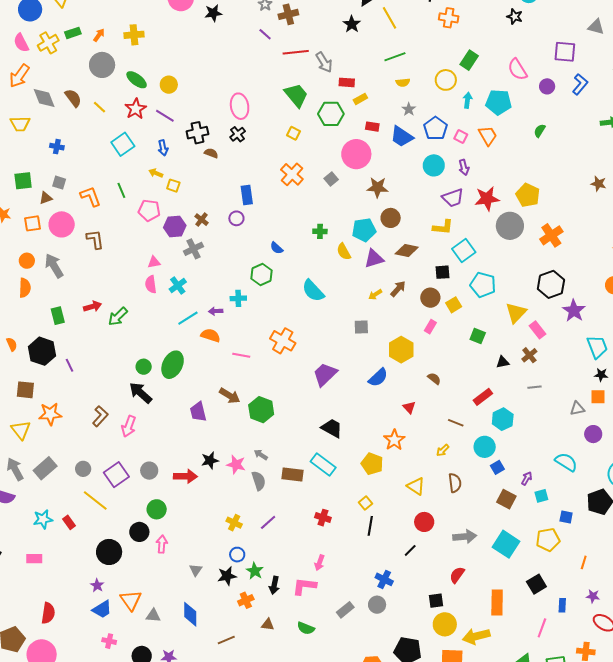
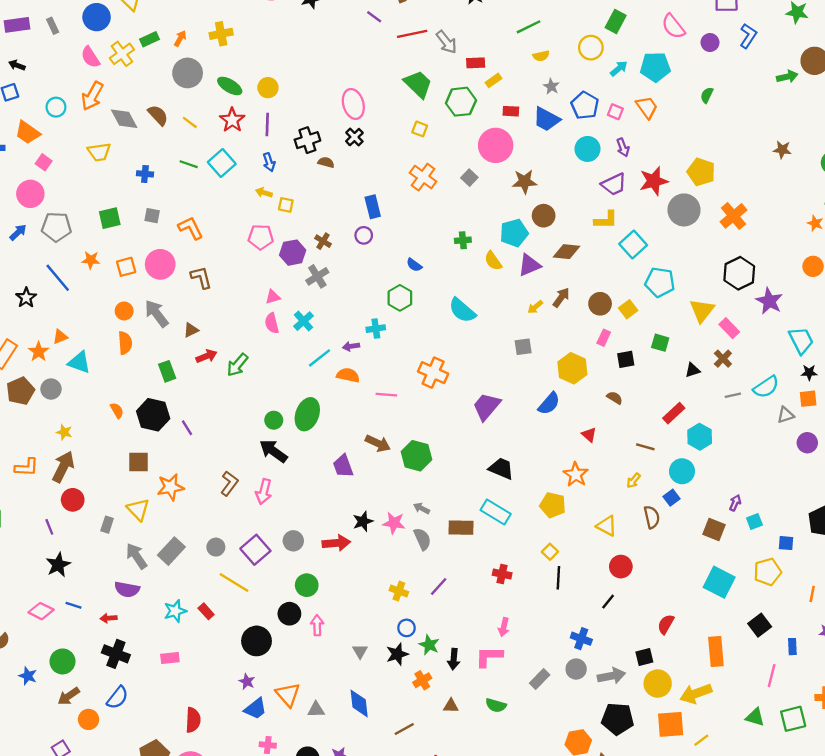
cyan arrow: (467, 100) -> (619, 69), turned 49
purple line: (165, 116) -> (267, 125), turned 66
green line: (121, 190) -> (189, 164), moved, turned -42
brown triangle: (46, 198) -> (191, 330), moved
black square: (442, 272) -> (626, 359), moved
cyan semicircle: (566, 462) -> (766, 387), moved, turned 120
blue square: (497, 467) -> (672, 498), moved
gray arrow: (465, 537) -> (611, 676), moved

